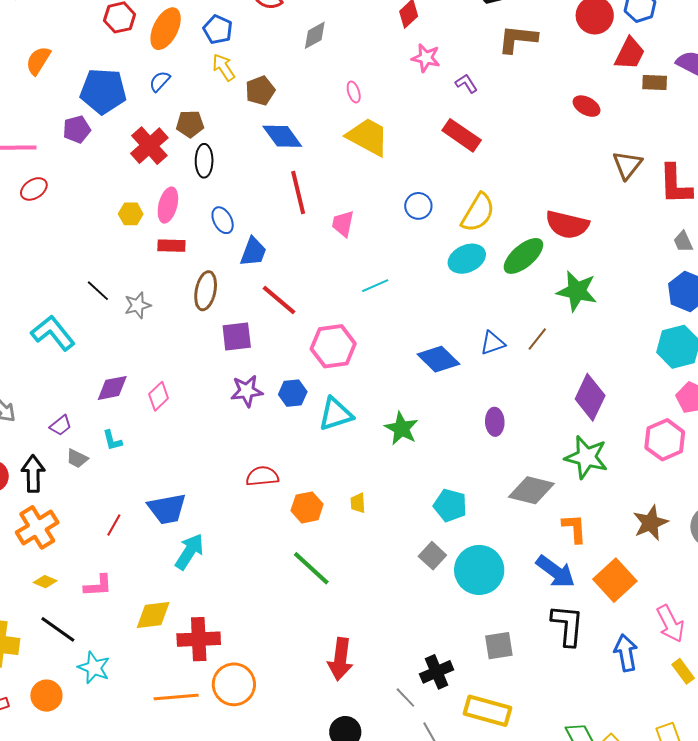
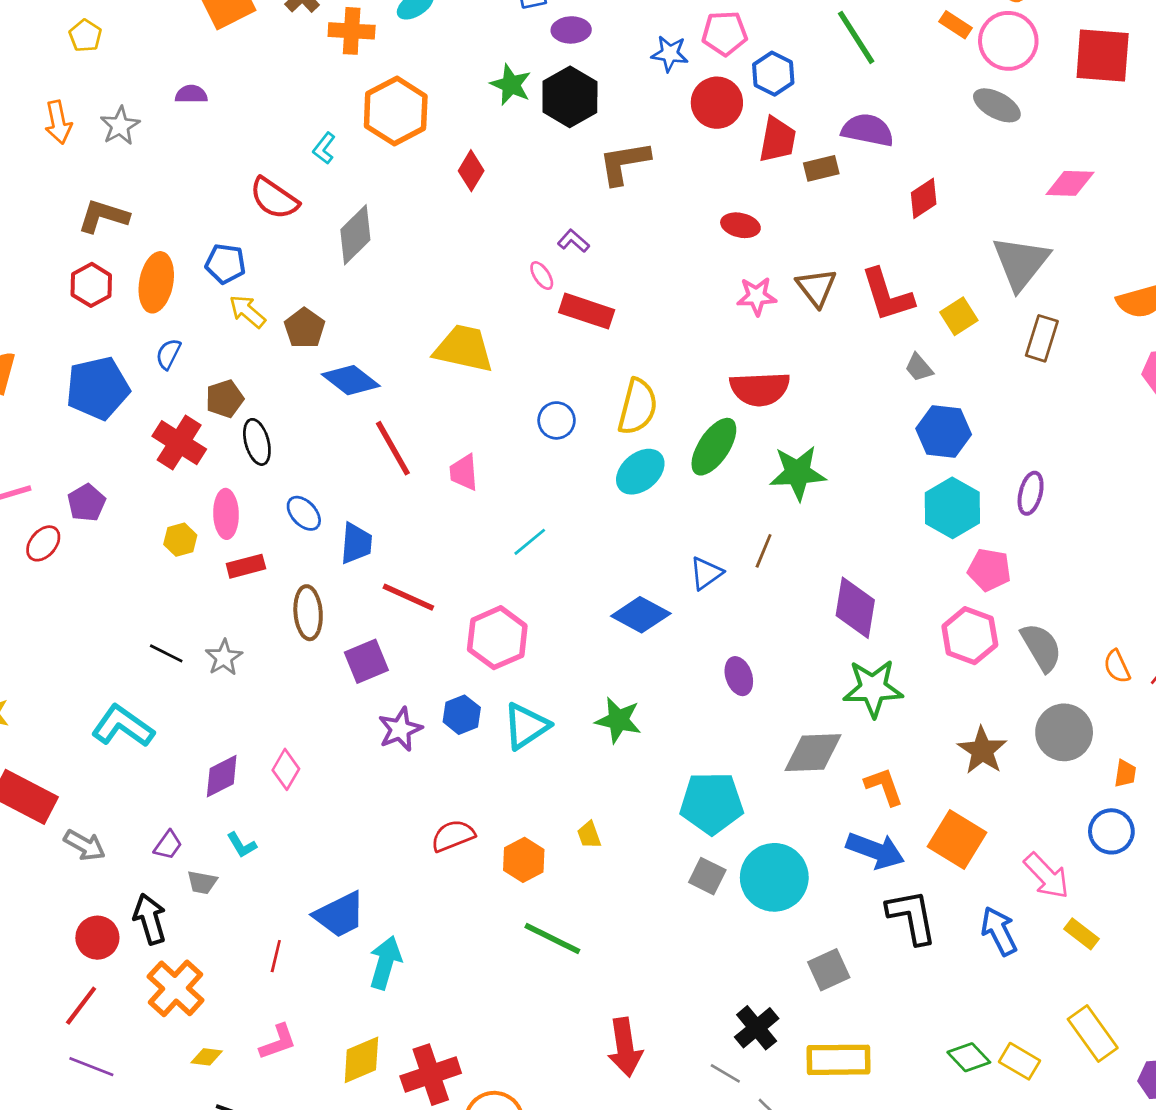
gray diamond: (315, 35) -> (355, 235), size x1.4
pink star: (426, 58) -> (757, 296), moved
pink ellipse: (354, 92) -> (542, 276), moved
purple pentagon: (77, 129) -> (86, 503), moved
cyan pentagon: (450, 505) -> (712, 803), size x1.4

